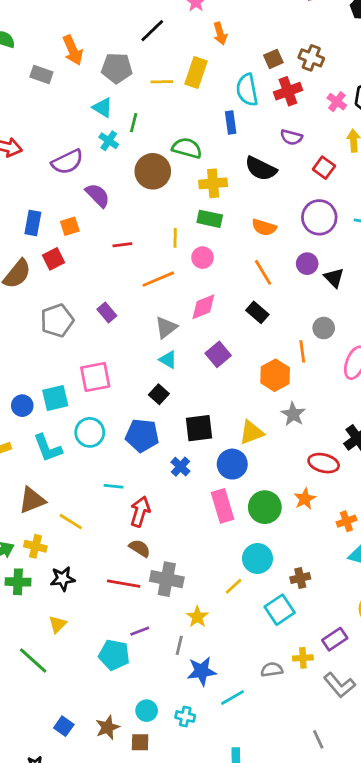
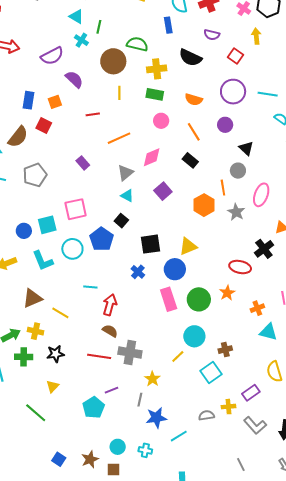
yellow line: (175, 238) -> (119, 93), moved
pink circle: (202, 258) -> (161, 121), moved
red square: (54, 259) -> (44, 126), turned -35
black triangle: (334, 278) -> (246, 148), moved
gray pentagon: (57, 320) -> (35, 175), moved
gray star: (293, 414) -> (236, 212), moved
blue pentagon: (142, 435) -> (101, 239), moved, turned 30
cyan pentagon: (114, 655) -> (94, 407), turned 30

